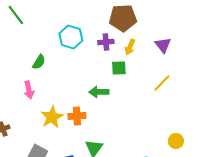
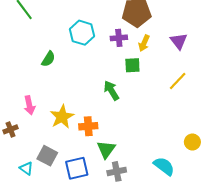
pink arrow: (29, 90) -> (29, 105), moved
green arrow: (99, 92) -> (111, 91), turned 60
orange cross: (77, 116) -> (88, 126), moved

